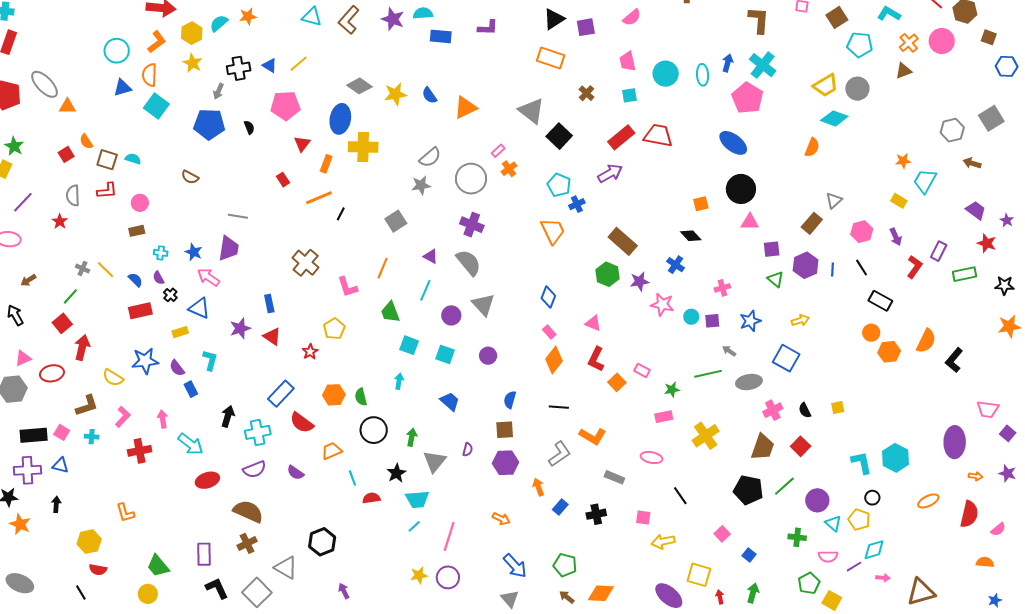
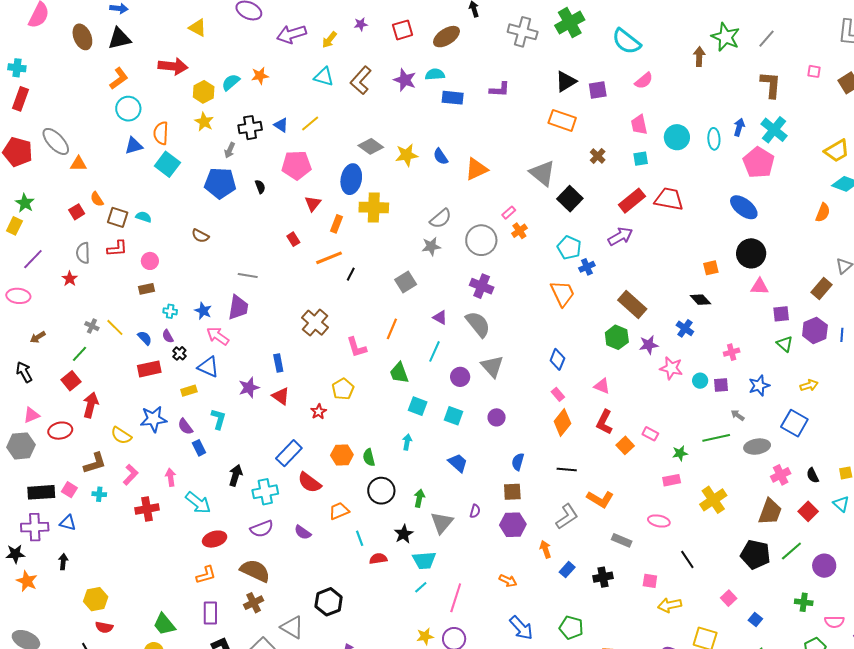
orange L-shape: (157, 42) -> (119, 78), moved
orange L-shape: (125, 513) -> (206, 575), moved, turned -90
cyan triangle: (833, 523) -> (841, 504), moved

